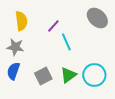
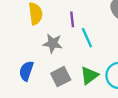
purple line: (53, 26) -> (72, 19), turned -48
gray star: (15, 47) -> (53, 43), moved

